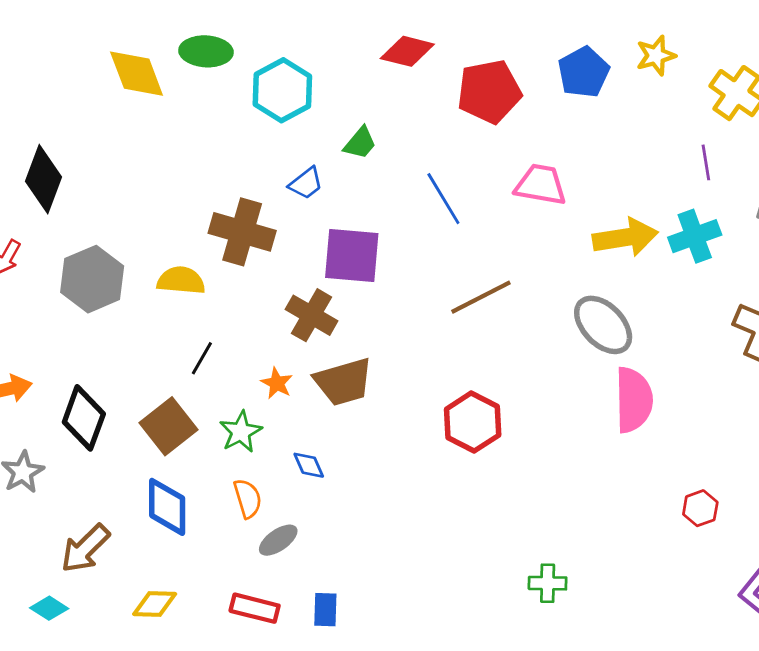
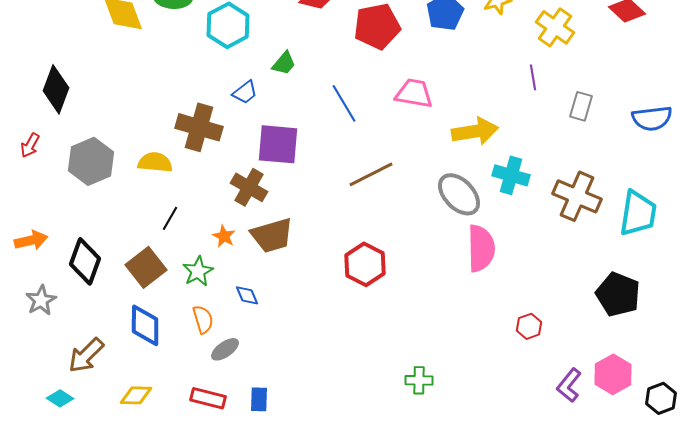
cyan cross: (695, 236) -> (511, 175), moved, turned 36

